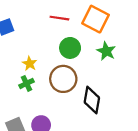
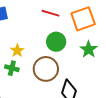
orange square: (96, 19) -> (83, 19), turned 35
green cross: (26, 83) -> (12, 68), turned 32

